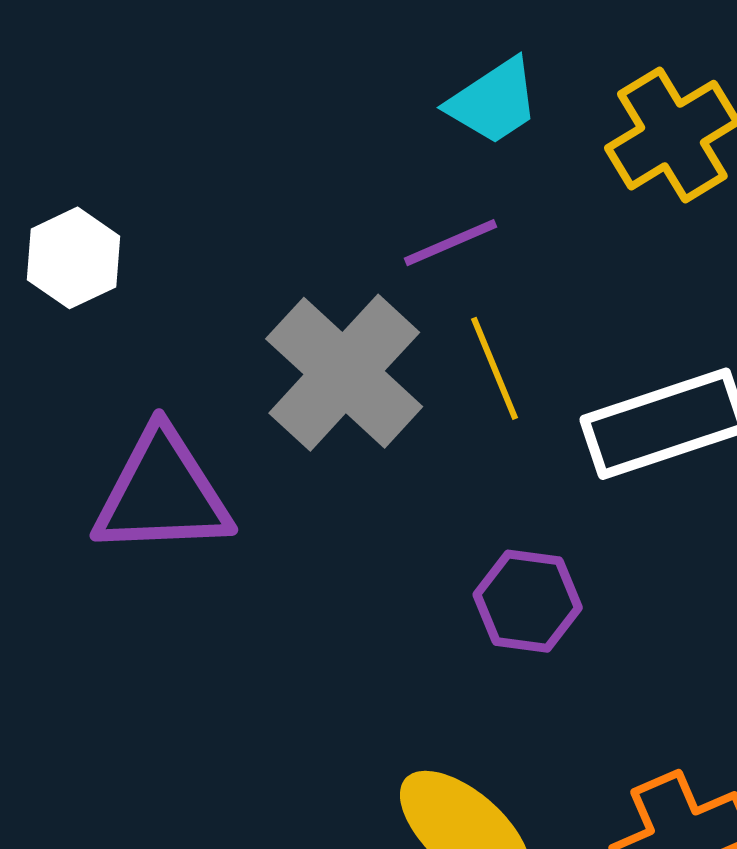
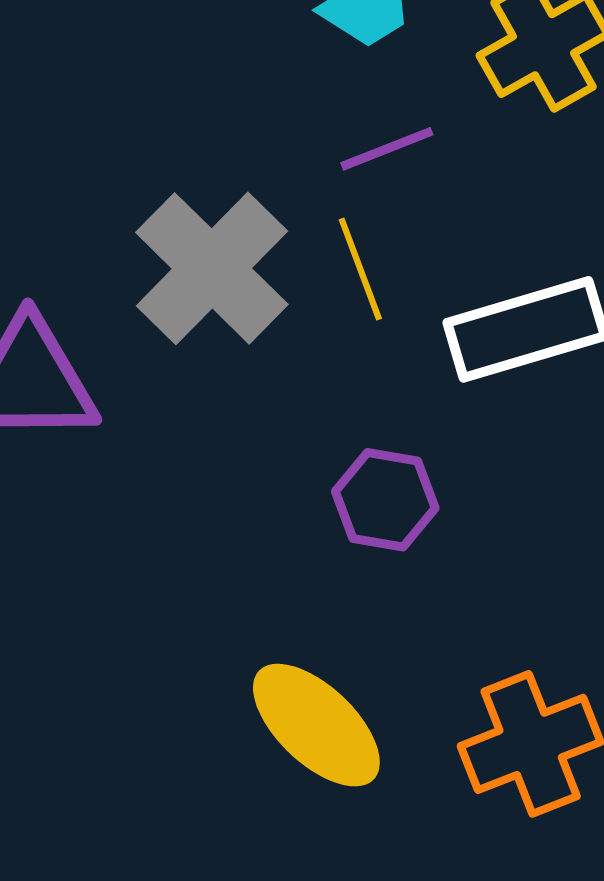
purple line: (451, 243) -> (387, 149), moved

